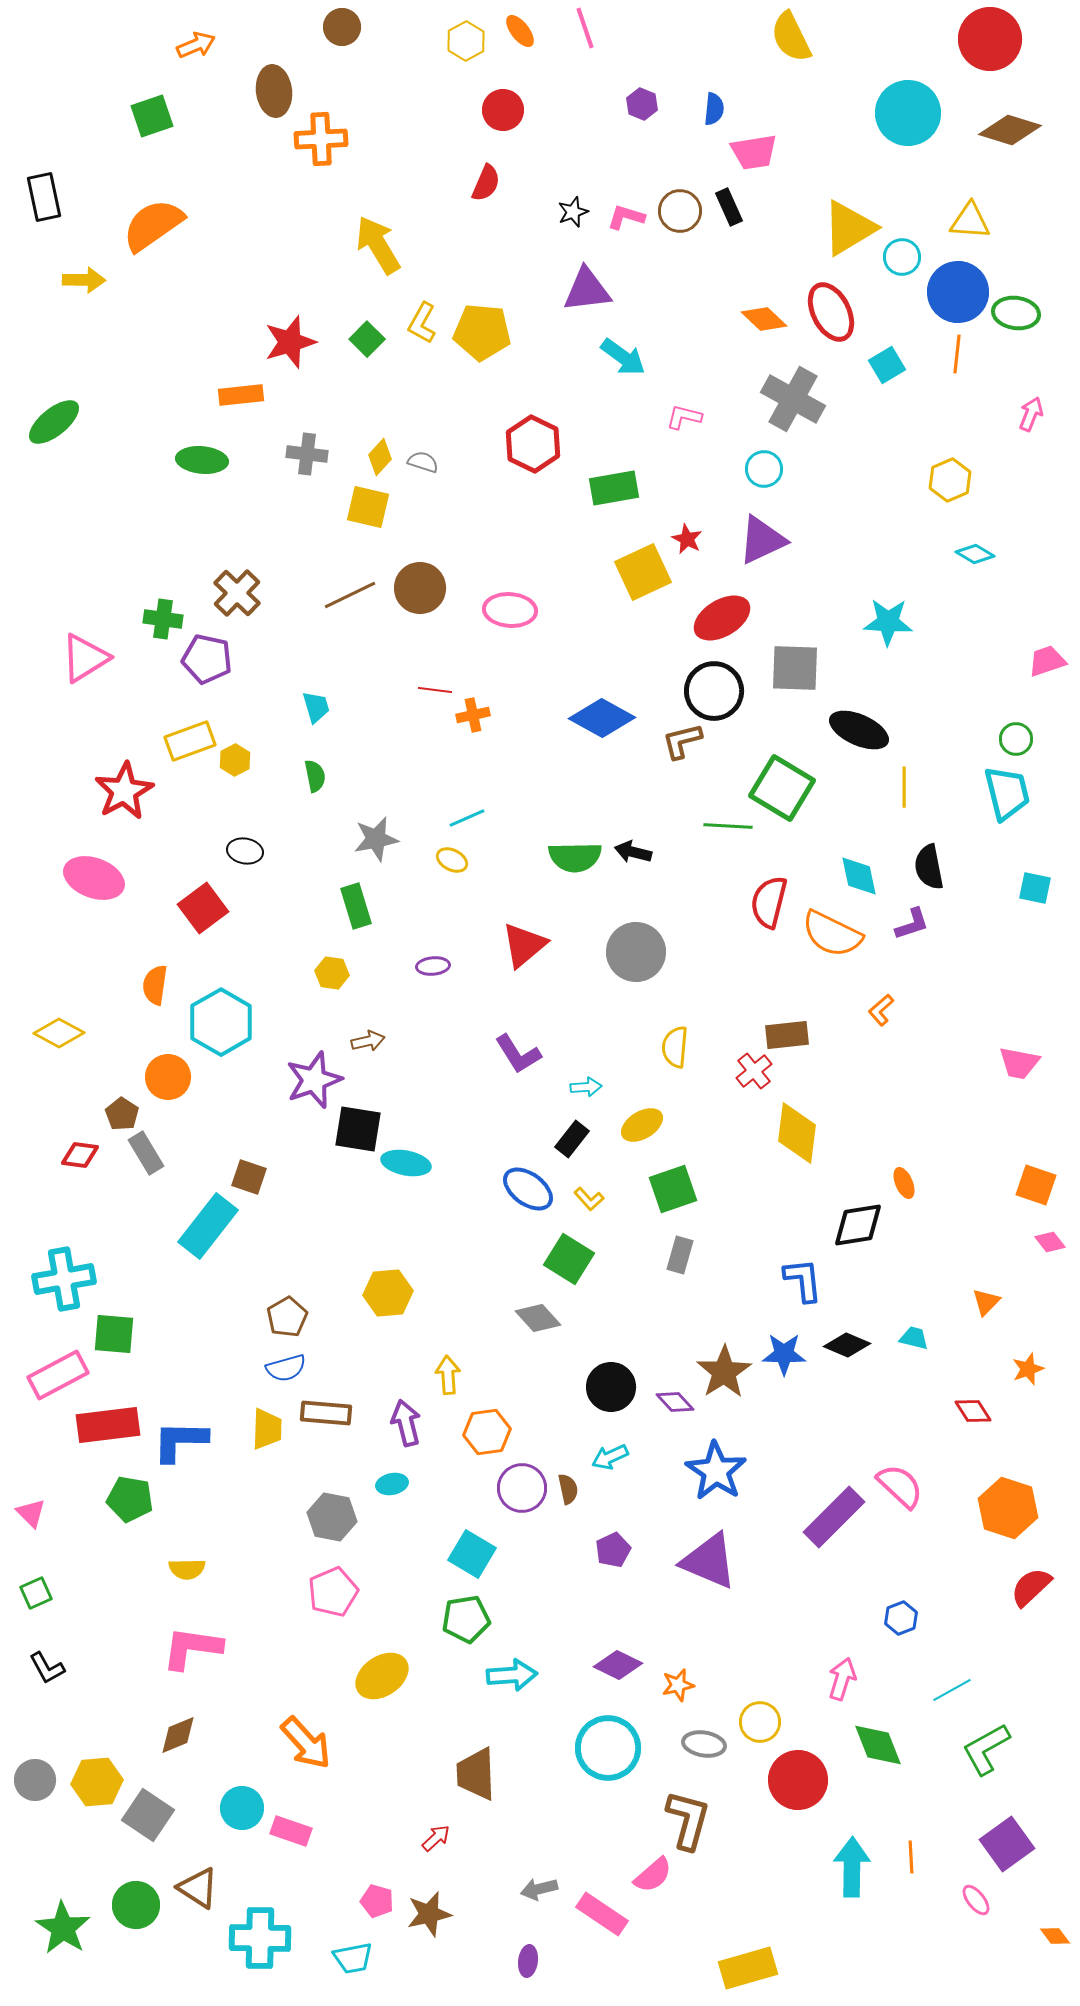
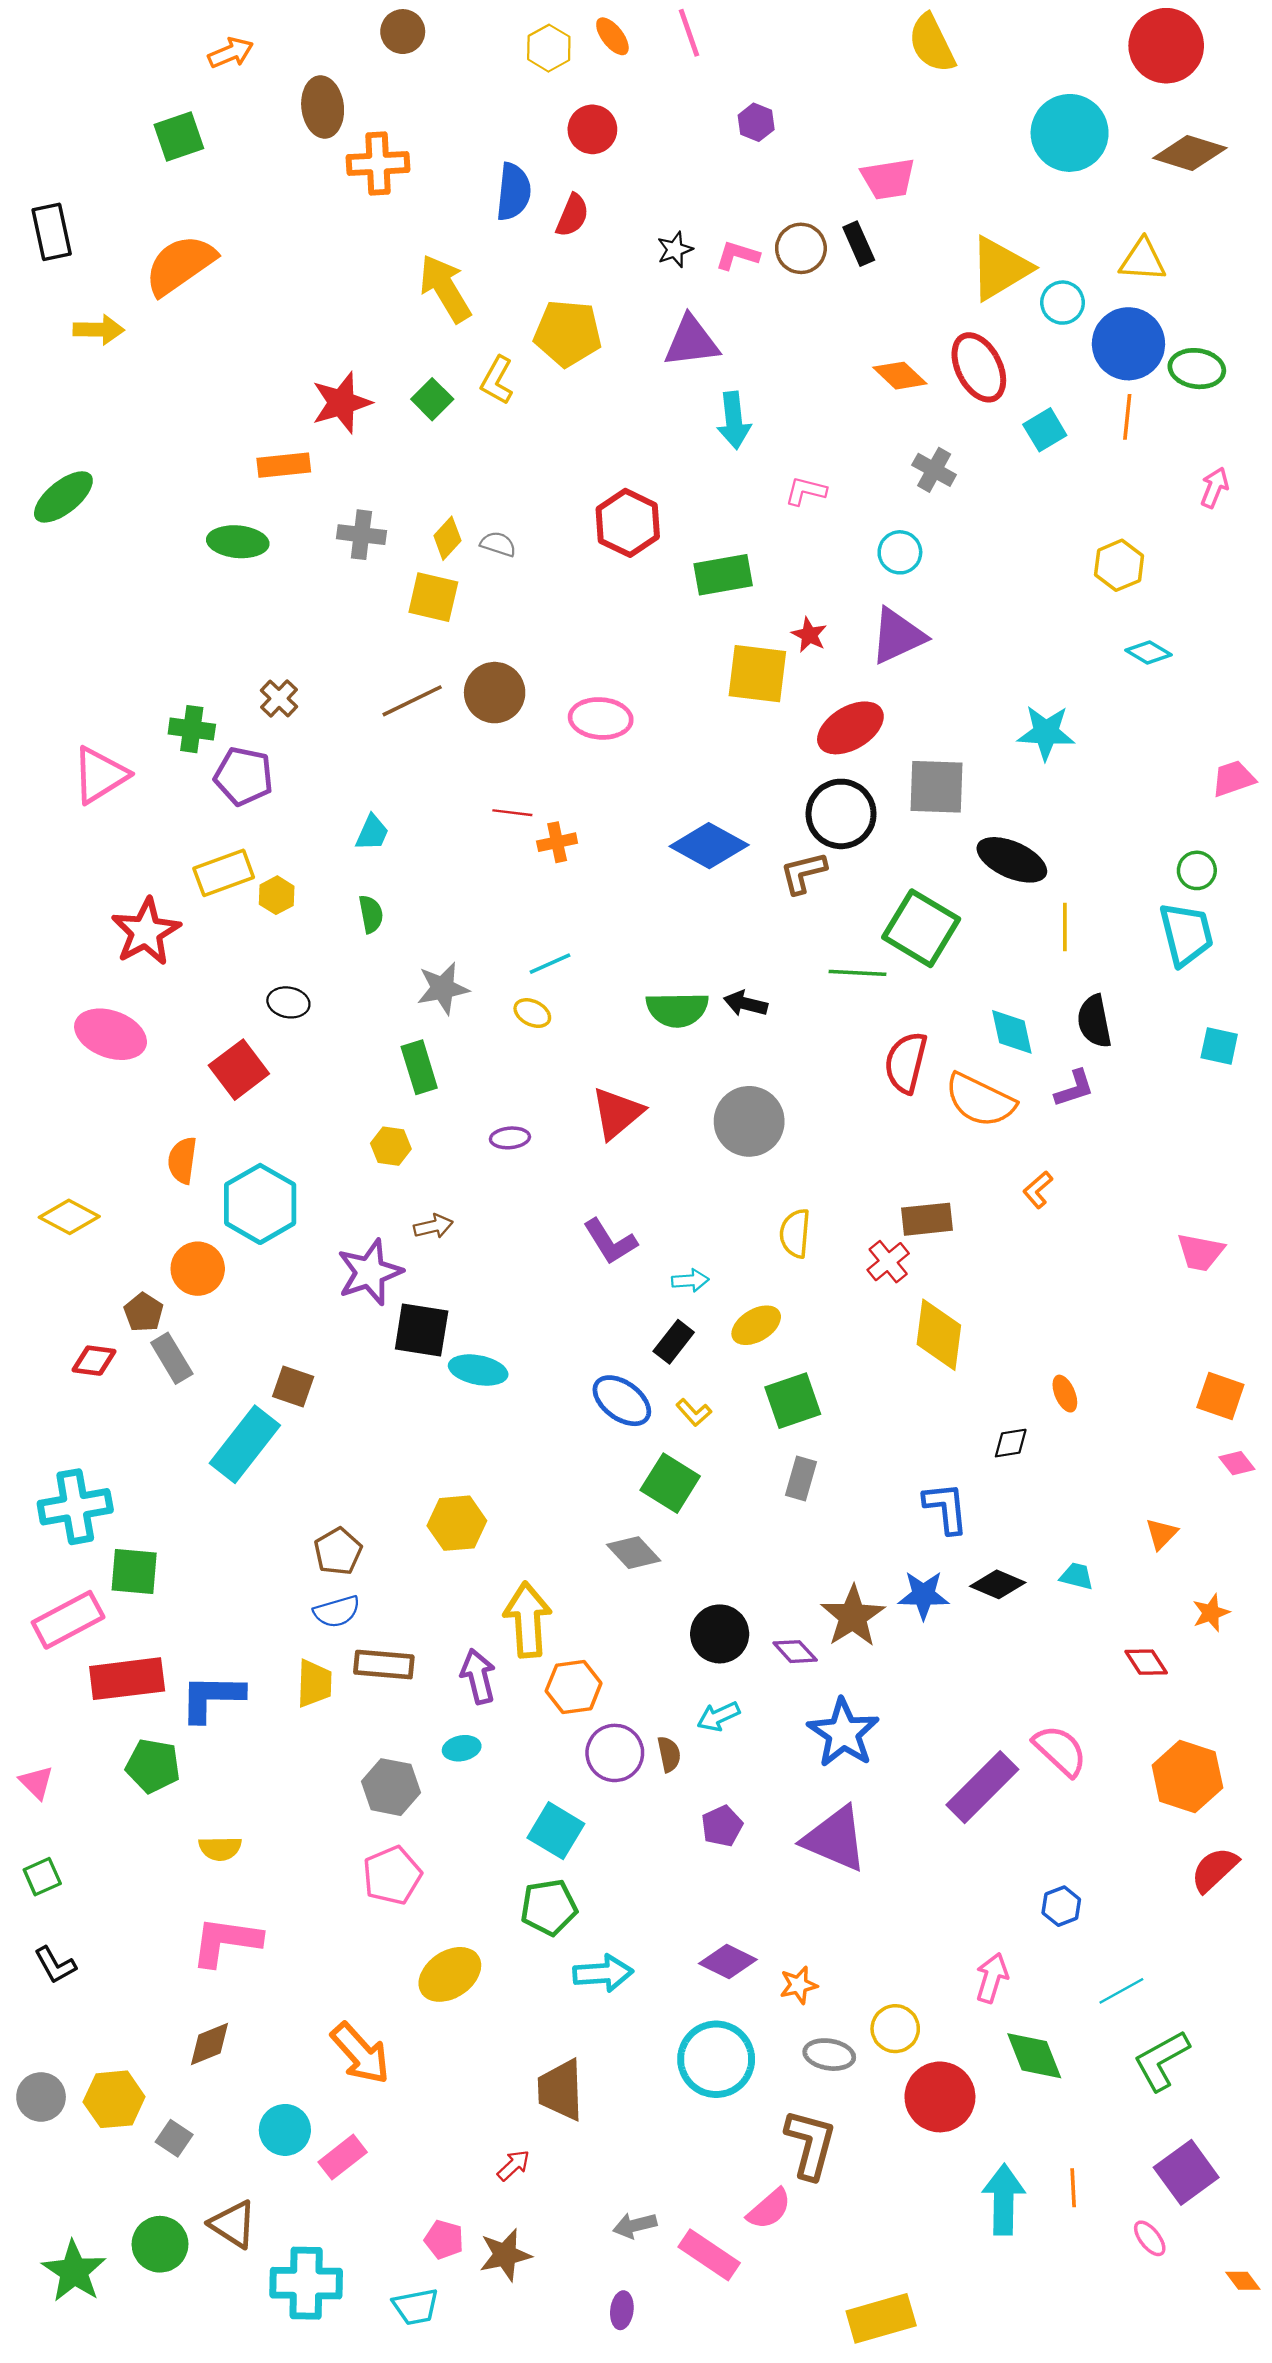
blue semicircle: (714, 109) -> (513, 192), moved, size x1.5
yellow pentagon: (482, 332) -> (568, 333), moved
cyan arrow: (623, 357) -> (734, 420), turned 48
gray cross: (793, 399) -> (934, 470), size x0.6
yellow square: (643, 572) -> (757, 674), turned 32
brown cross: (237, 593) -> (279, 698), size x0.7
cyan trapezoid: (316, 707) -> (372, 833), turned 40
black diamond: (858, 1225) -> (1011, 1443), size x0.6
yellow arrow: (448, 1375) -> (528, 1620), size x1.6
gray square: (148, 1815) -> (174, 2138), size x0.6
pink rectangle: (291, 1831) -> (343, 2157), turned -57

